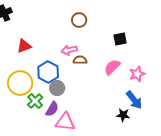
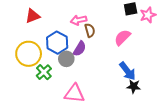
brown semicircle: (80, 60) -> (90, 30), turned 72
pink star: (137, 74) -> (148, 15), moved
blue arrow: (134, 100) -> (128, 71), moved
purple semicircle: (52, 109) -> (80, 49), moved

